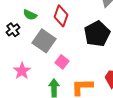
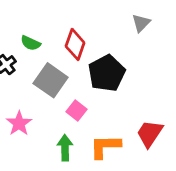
black pentagon: (97, 34) -> (107, 73), moved

